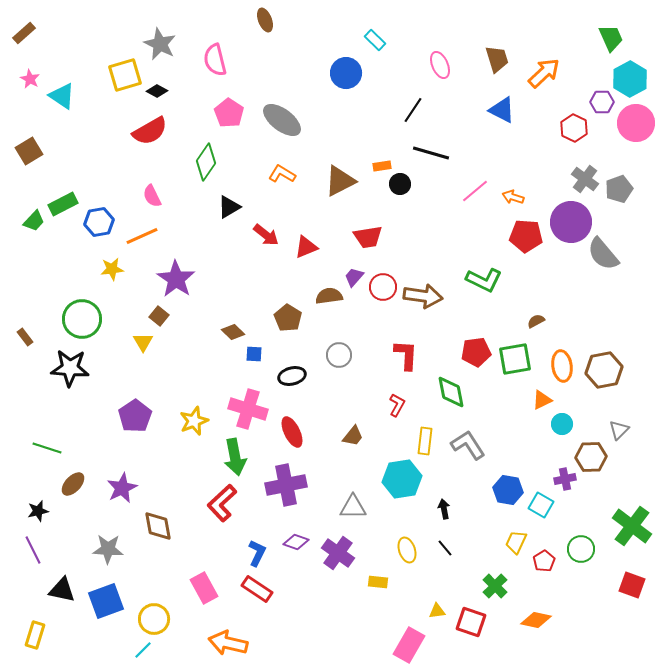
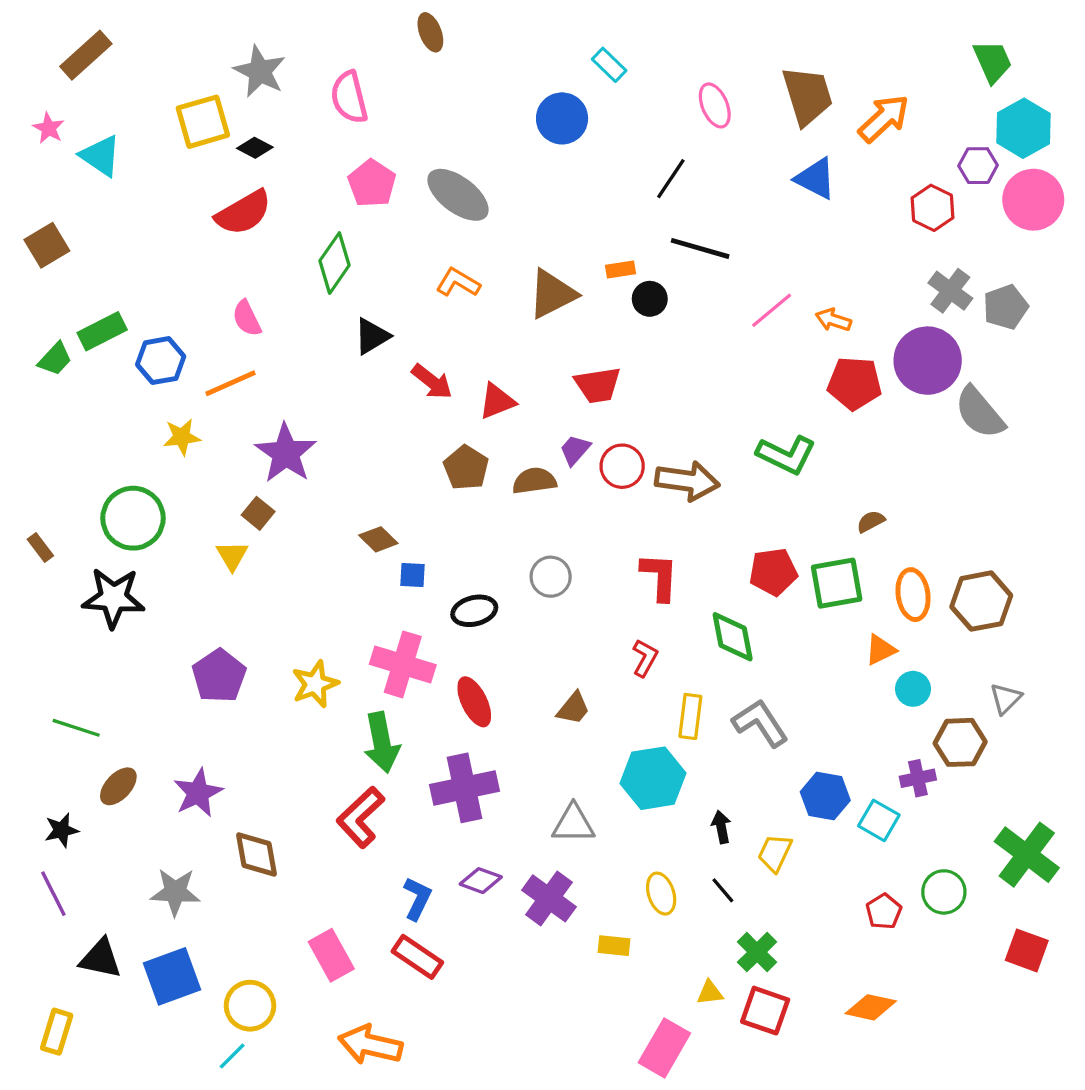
brown rectangle: (24, 33) -> (86, 55), moved, size x1.4
brown trapezoid: (497, 59) -> (807, 96), size x1.4
brown pentagon: (288, 318) -> (466, 468), moved
yellow trapezoid: (516, 542) -> (775, 853), moved
green cross: (495, 586) -> (757, 952), moved

